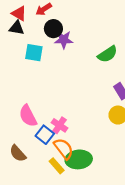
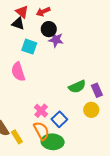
green semicircle: (107, 54) -> (77, 87), moved
pink semicircle: (28, 116) -> (18, 72), moved
blue square: (45, 135) -> (59, 119), moved
yellow rectangle: (57, 166) -> (17, 137), moved

